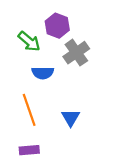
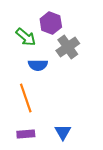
blue triangle: (71, 118) -> (63, 132), moved

